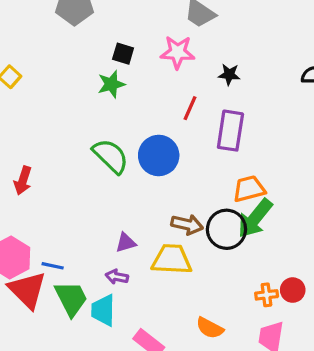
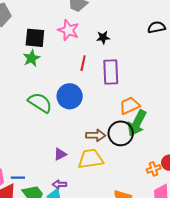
pink star: (178, 52) -> (68, 30), turned 30
black square: (123, 54) -> (35, 38), size x1.5
purple arrow: (117, 277) -> (59, 184), moved

